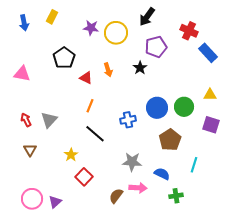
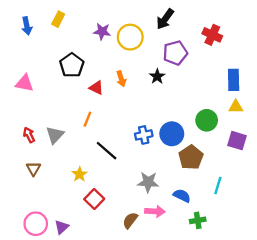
blue rectangle: (208, 53) -> (234, 80), moved, turned 42
orange line: (90, 106) -> (87, 119), moved
blue circle: (157, 108) -> (172, 134), moved

